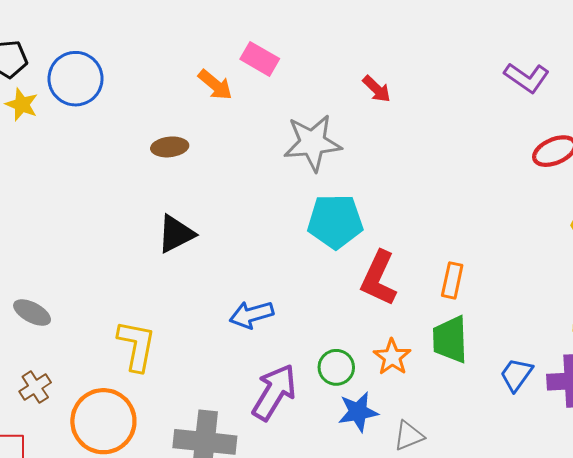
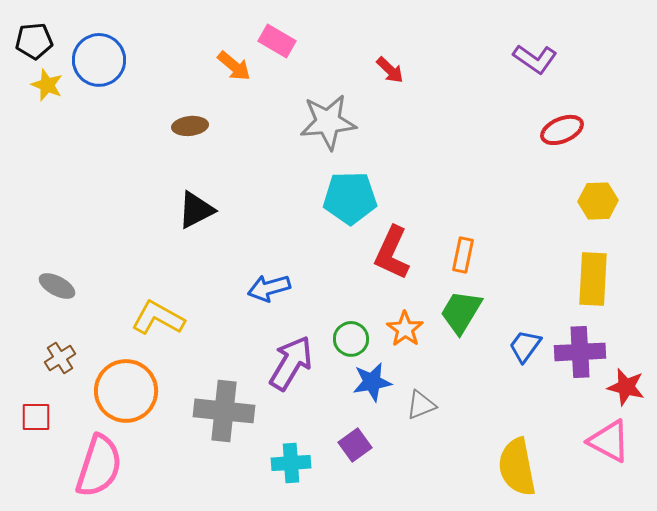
green trapezoid: (450, 339) -> (461, 312), turned 33
yellow L-shape: (137, 346) -> (158, 318), turned -72

